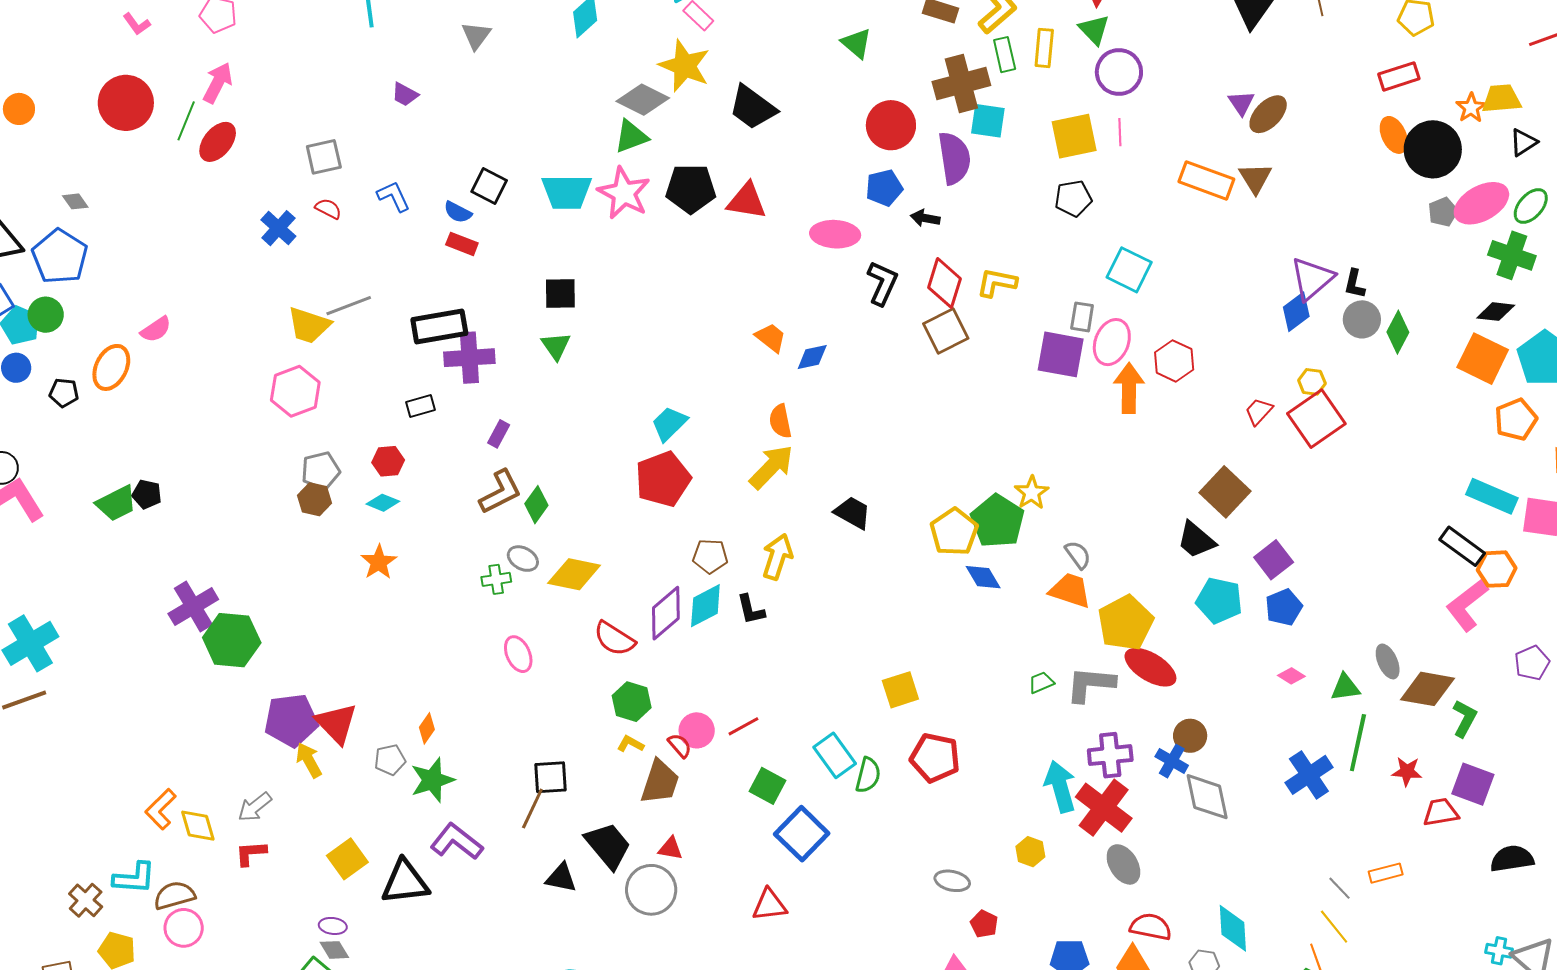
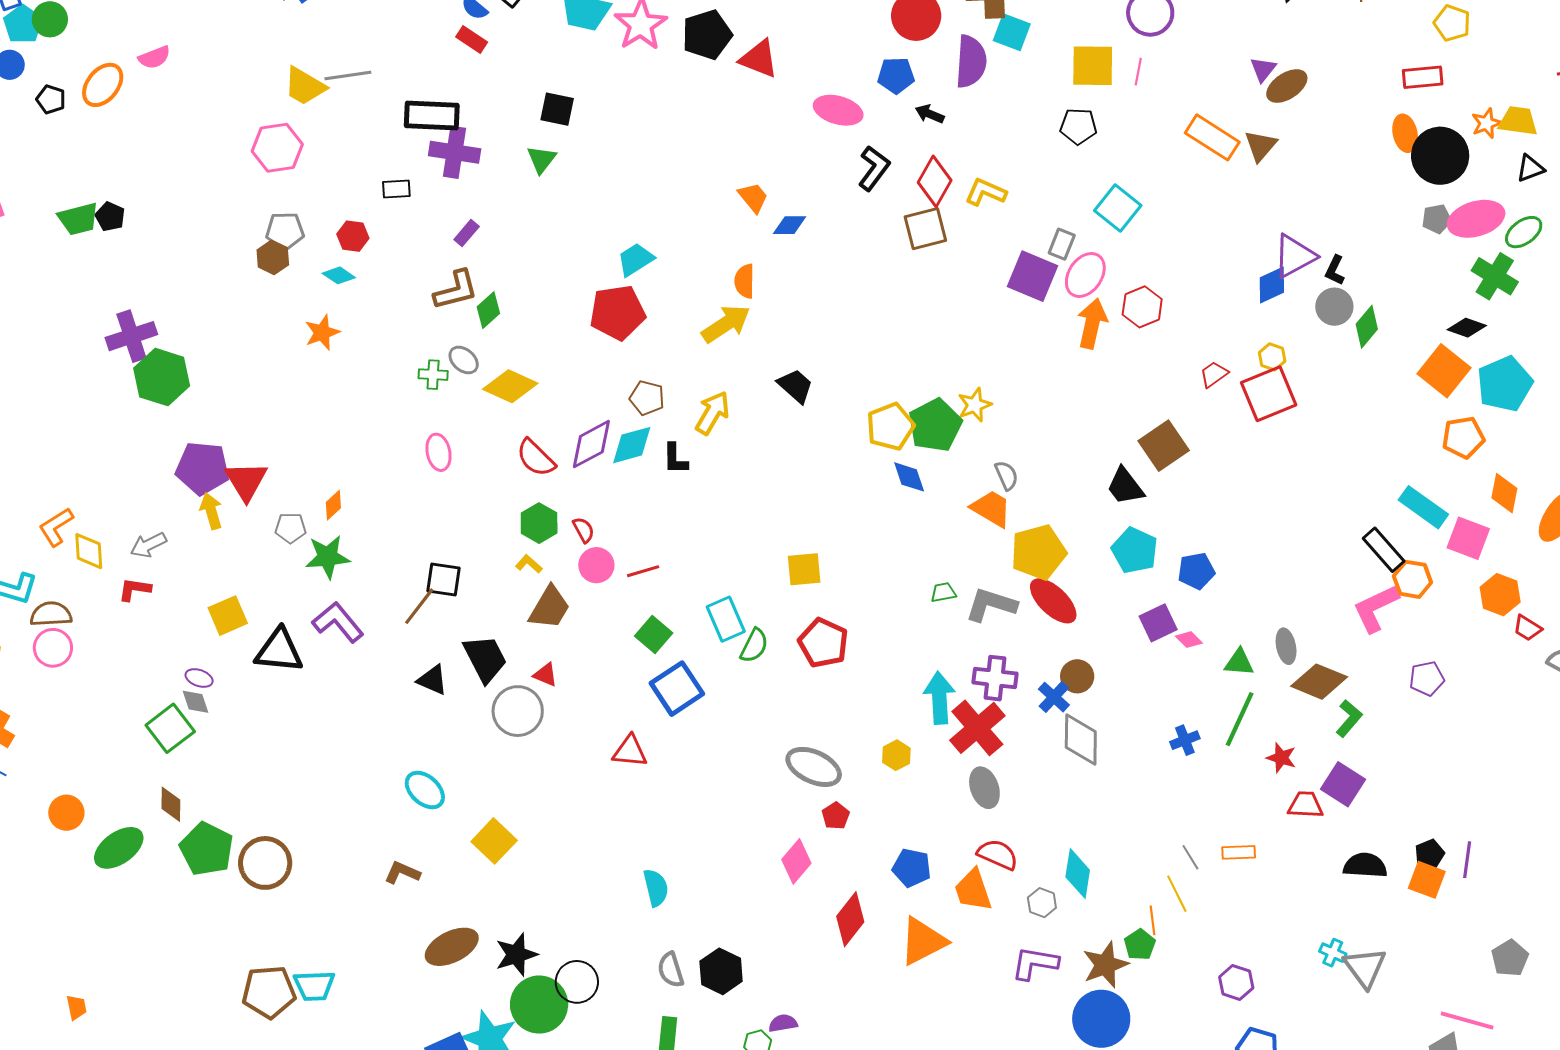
black pentagon: (691, 189) -> (707, 35), turned -30
purple square: (1274, 560) -> (1158, 623), moved
red semicircle: (680, 746) -> (584, 530), moved
blue cross: (1309, 775) -> (1185, 740), size x0.6
gray ellipse: (952, 881) -> (814, 767), size x1.6

